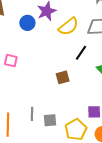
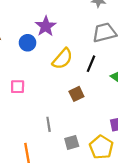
yellow semicircle: (68, 27) -> (62, 59), moved
gray line: (32, 114) -> (49, 124), moved

